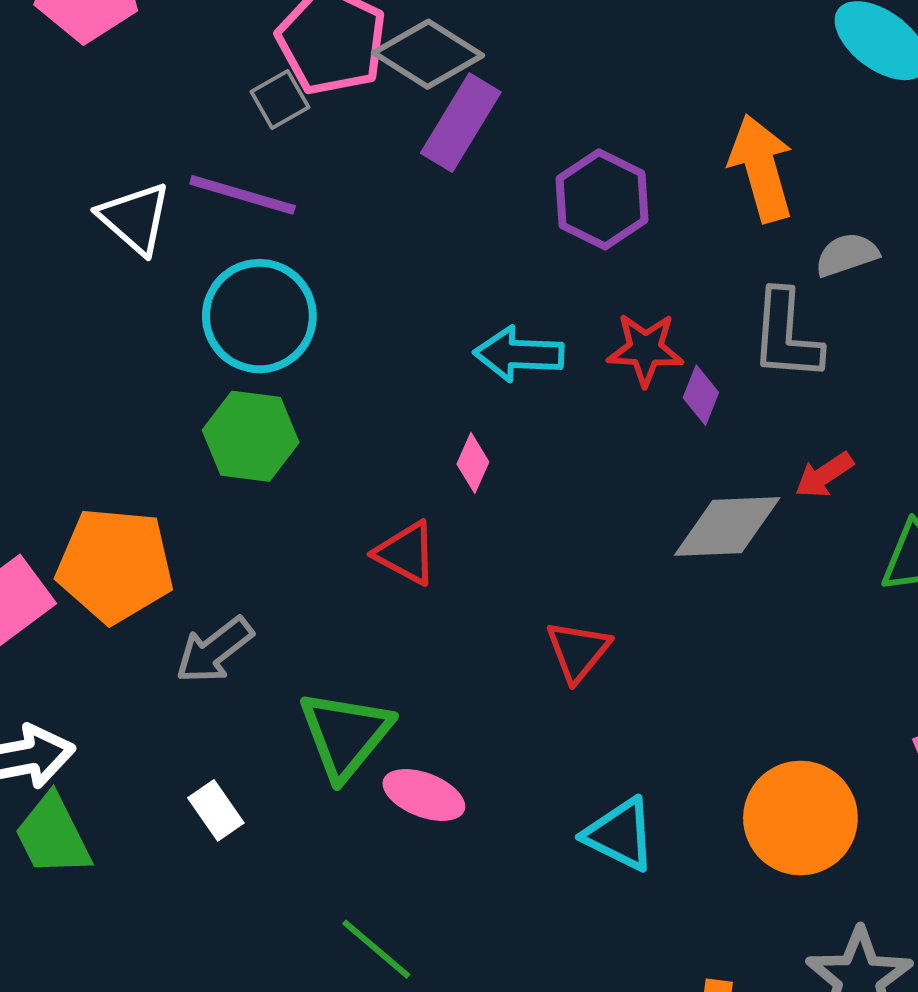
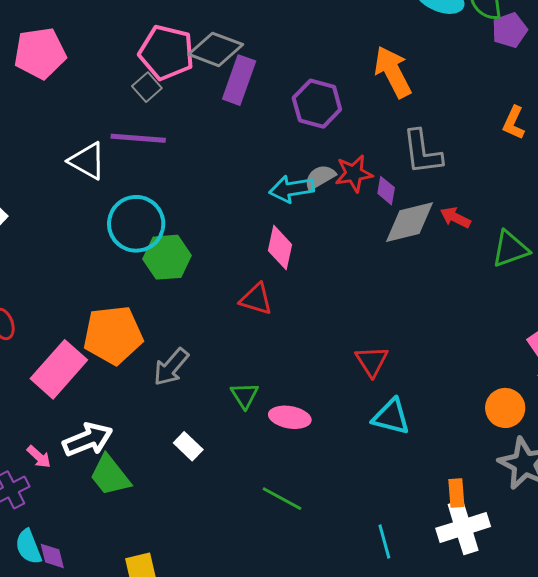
gray semicircle: (847, 255) -> (320, 177), moved
cyan circle: (259, 316) -> (136, 224), moved
pink diamond: (473, 463) -> (280, 248), size x1.5
red arrow: (824, 475) -> (455, 218), turned 72
gray diamond: (727, 527) -> (410, 222), moved
red triangle: (578, 651) -> (372, 361), moved
green triangle: (345, 735) -> (245, 395), size x0.6
orange circle: (800, 818) -> (505, 408), moved, size x0.7

